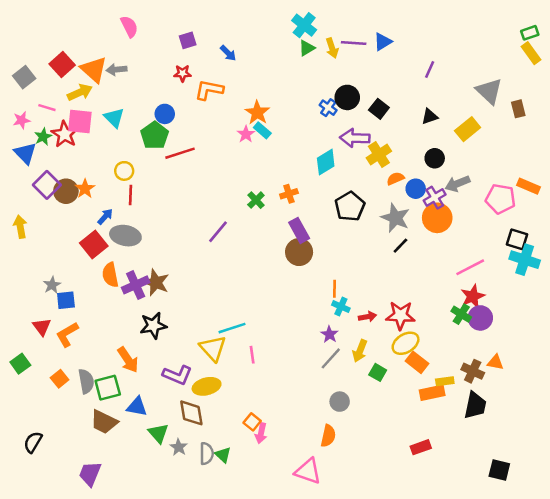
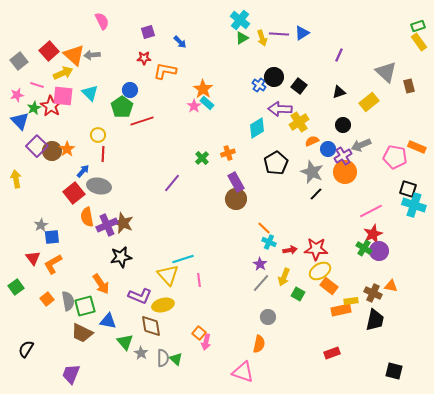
orange line: (335, 289) -> (264, 228), turned -48

